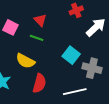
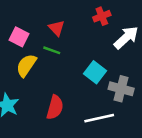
yellow semicircle: (25, 61) -> (26, 65), moved, turned 96

